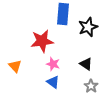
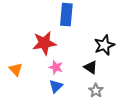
black star: (88, 27) -> (104, 45), moved
blue triangle: (53, 82) -> (56, 86), turned 40

